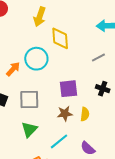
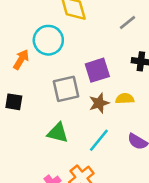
gray square: (29, 99) -> (66, 89), moved
yellow semicircle: (85, 114) -> (125, 99), turned -88
green triangle: (29, 130) -> (58, 133), turned -48

